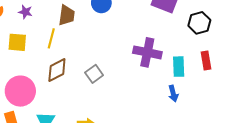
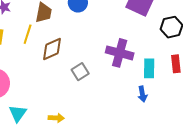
brown diamond: (57, 70) -> (52, 49), moved
gray square: (94, 74) -> (80, 72), moved

